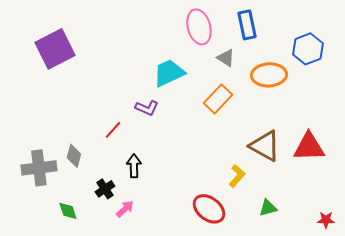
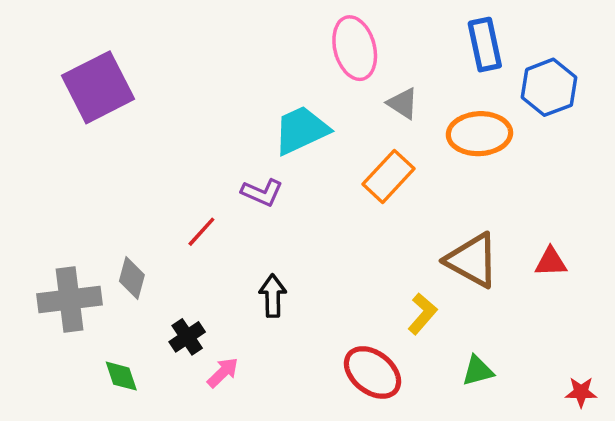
blue rectangle: (247, 25) -> (485, 45), moved
red triangle: (309, 147) -> (551, 262), size x0.6
black arrow: (134, 166) -> (273, 296), moved

